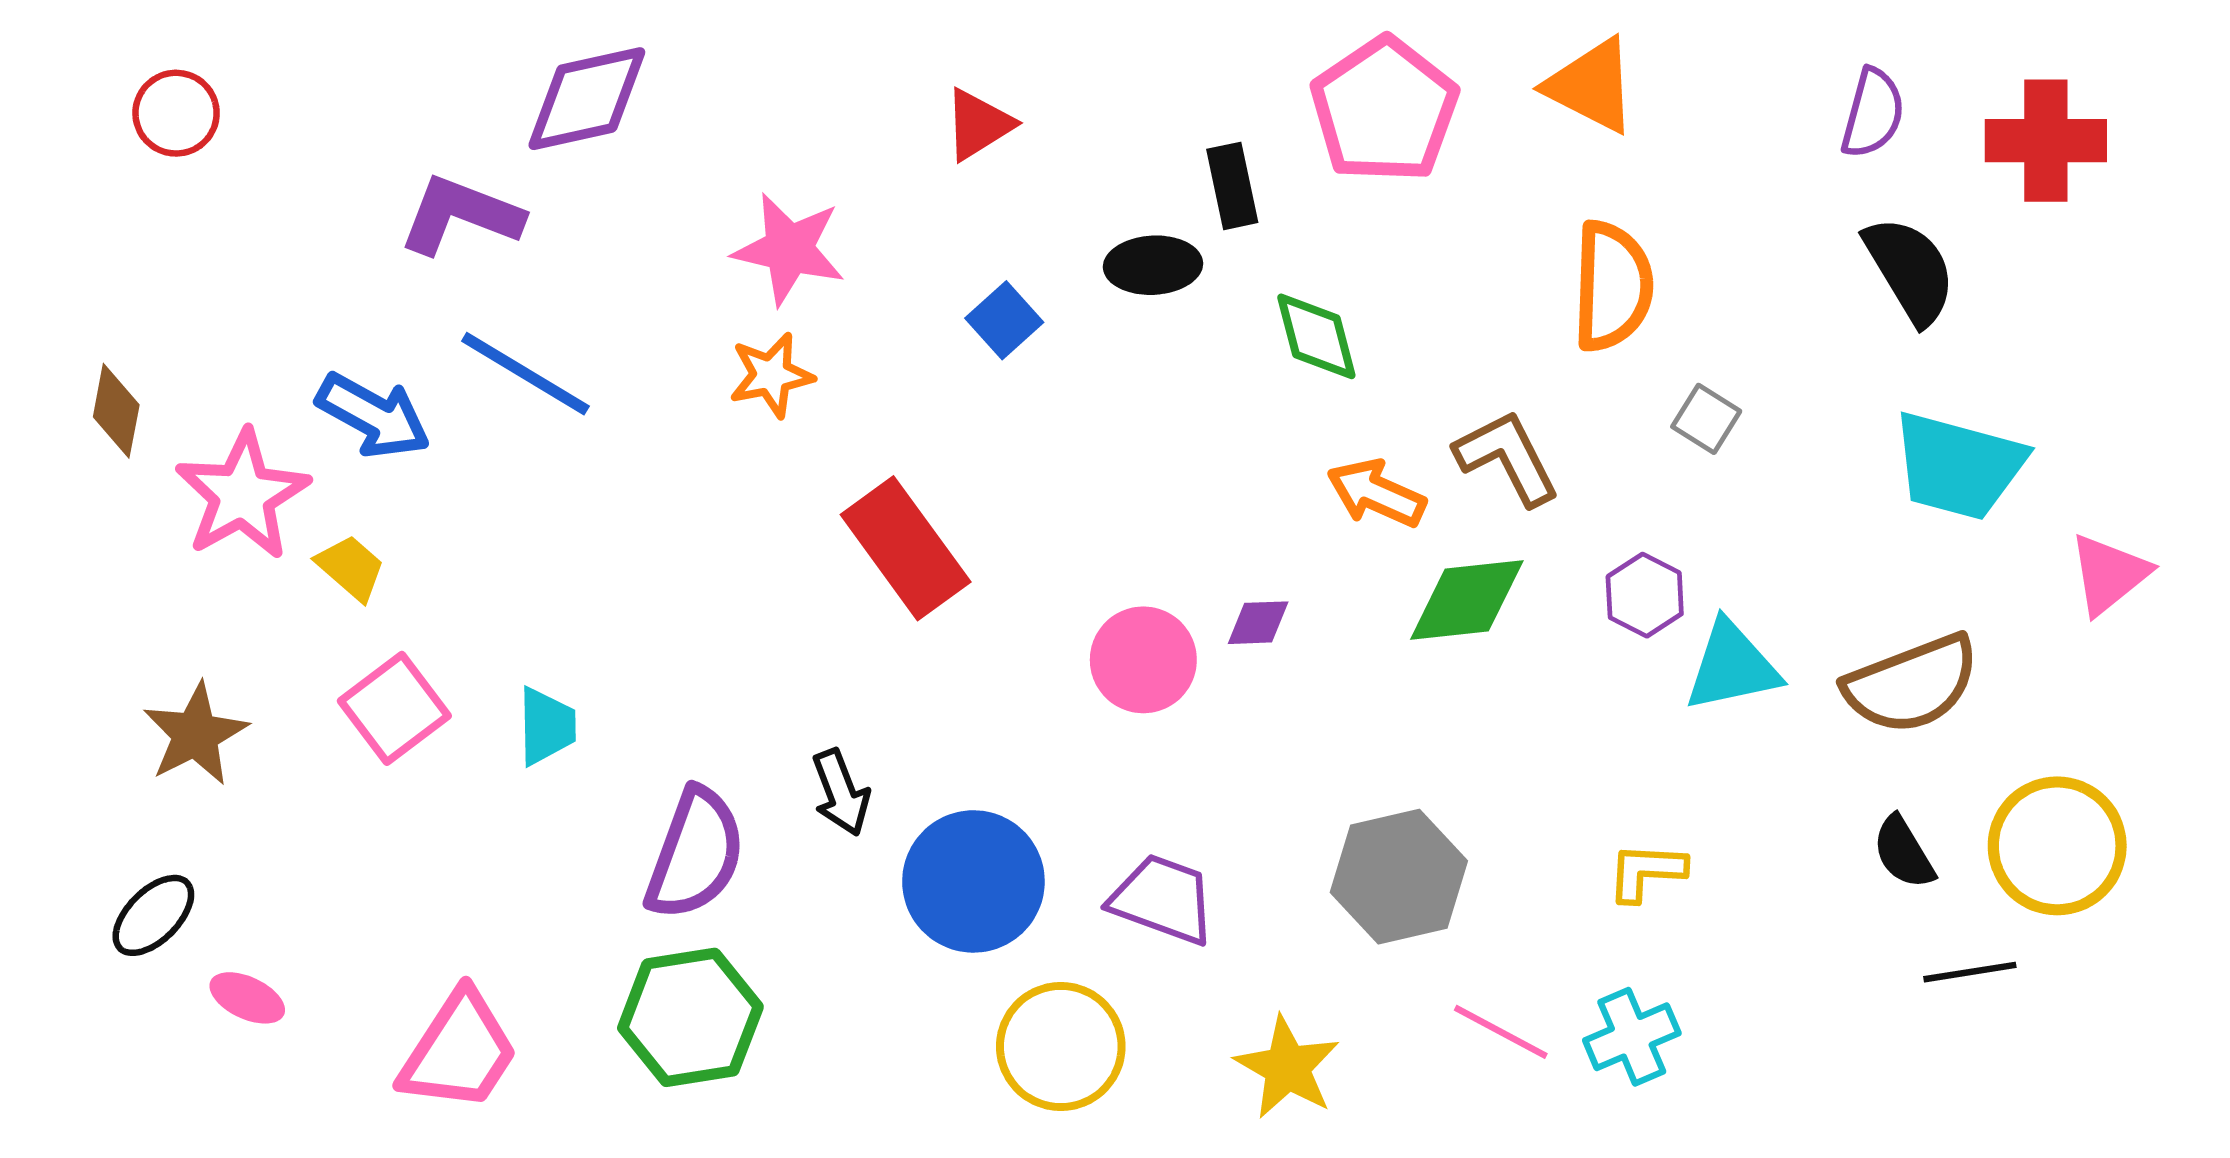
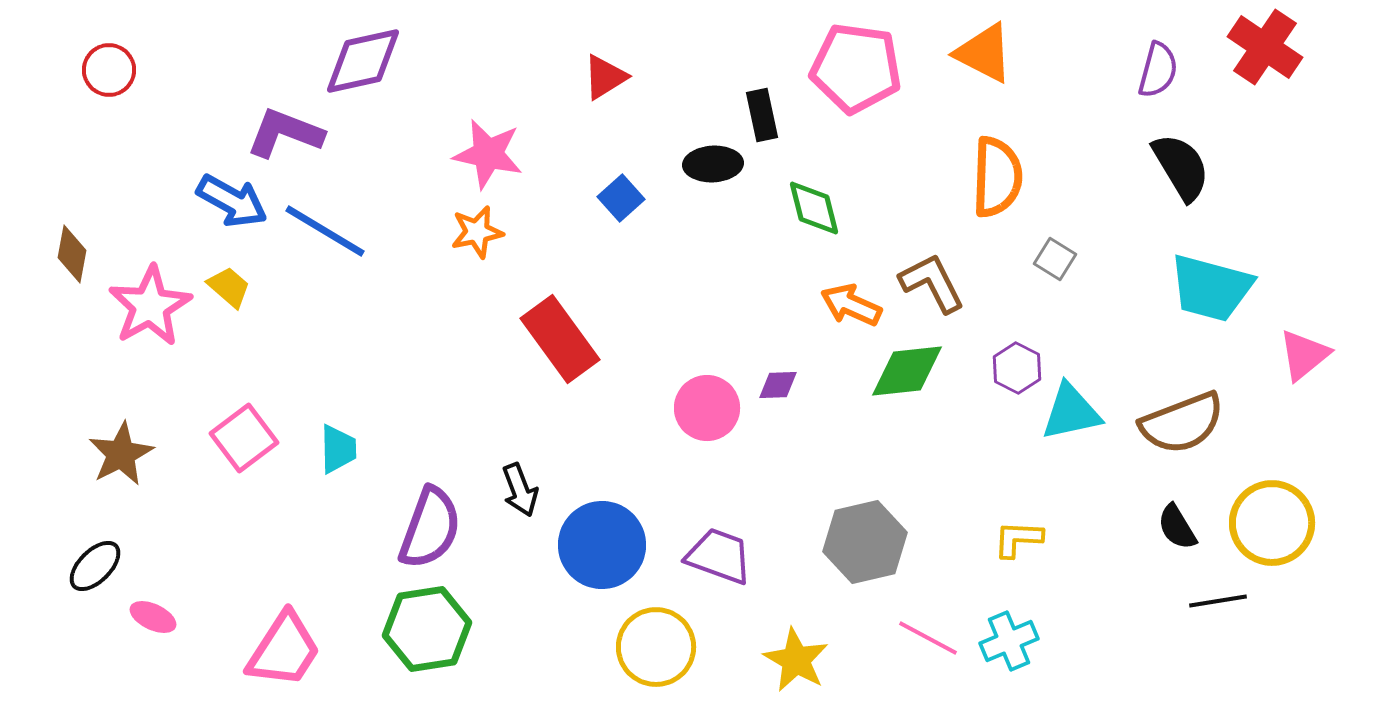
pink pentagon: (1384, 110) -> (856, 68), turned -30
red cross: (2046, 141) -> (1265, 47), moved, turned 34
blue arrow: (373, 416) -> (232, 201), moved
yellow trapezoid: (351, 568) -> (229, 287), moved

